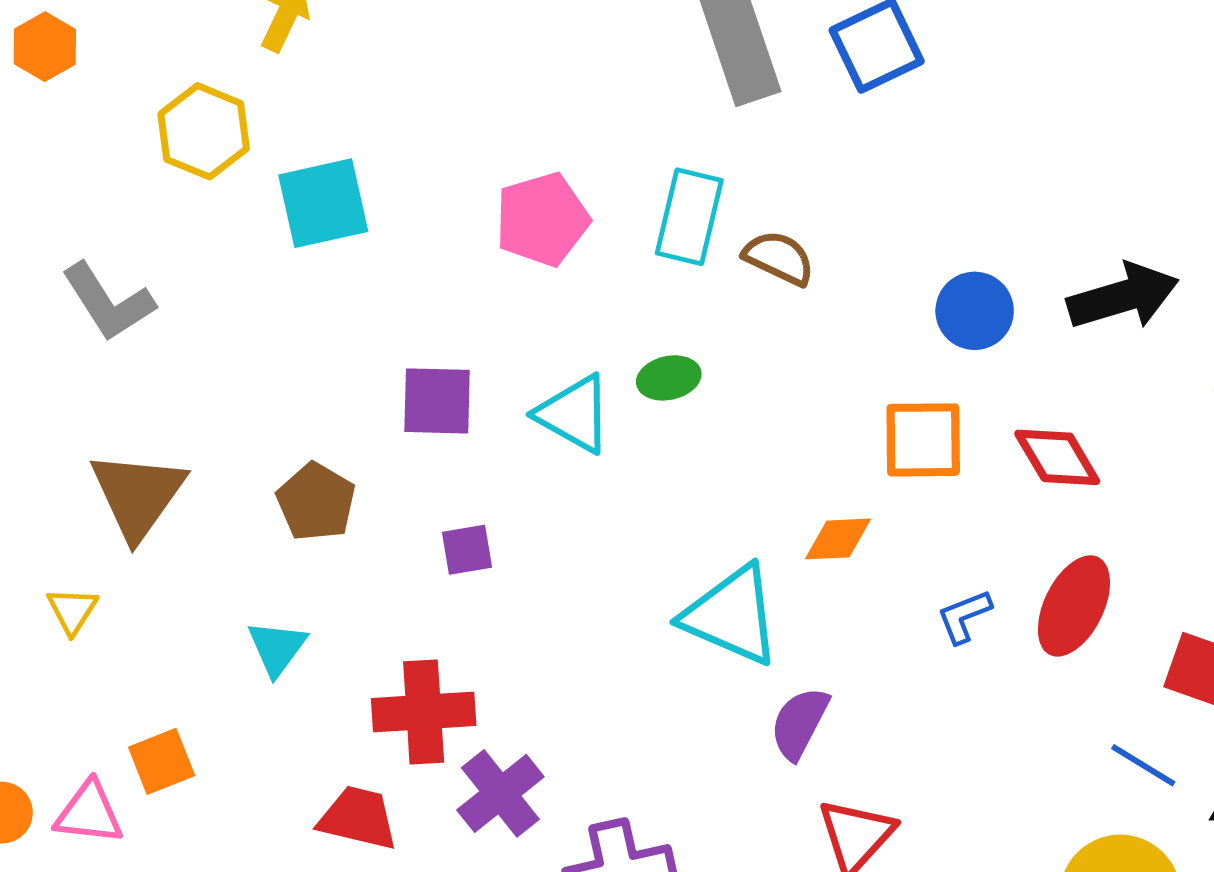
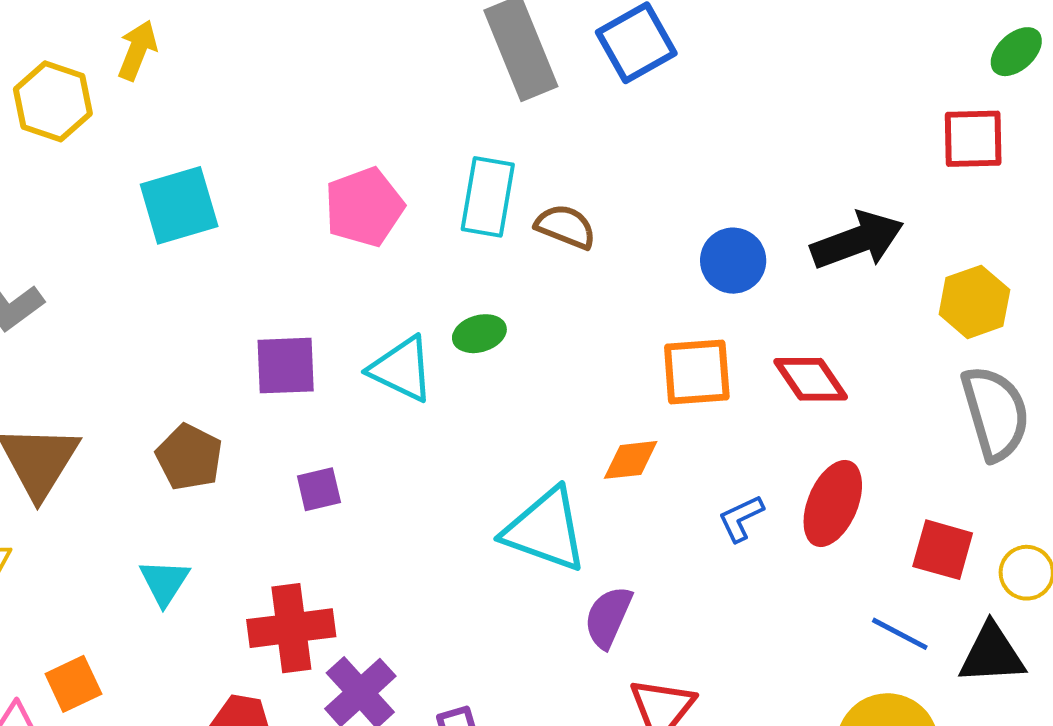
yellow hexagon: (204, 131) -> (53, 101), moved

